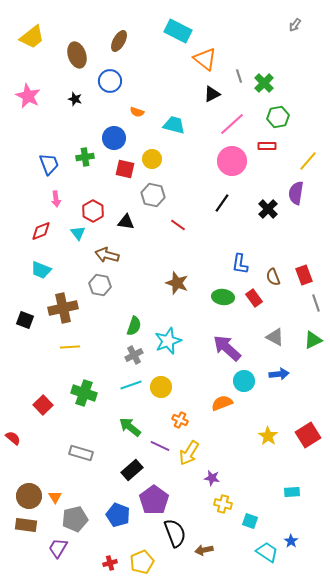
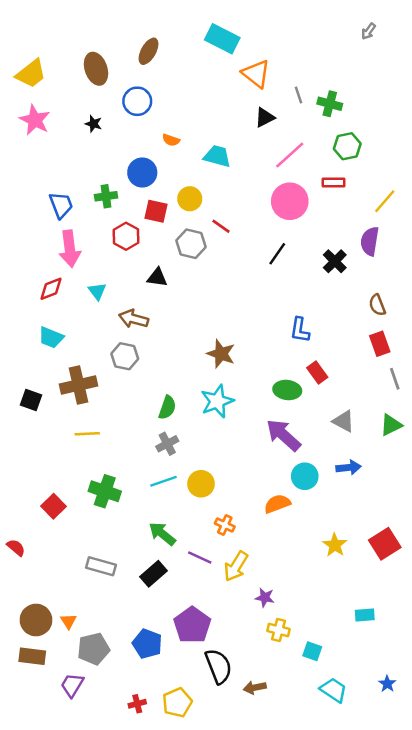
yellow trapezoid: (32, 37) -> (31, 74), moved
green cross: (264, 83) -> (330, 104), turned -30
pink arrow: (56, 199) -> (70, 249), size x1.8
red hexagon: (93, 211) -> (126, 236), moved
red line: (178, 225) -> (221, 226), moved
brown semicircle: (273, 277) -> (377, 305), moved
green ellipse: (223, 297) -> (287, 390), moved
cyan star: (168, 341) -> (217, 401), moved
black rectangle: (132, 470) -> (154, 574), moved
blue star: (291, 541) -> (387, 684), moved

